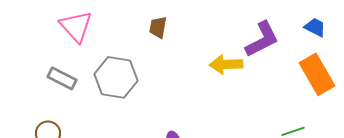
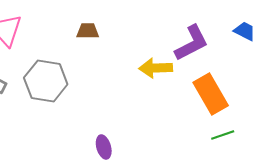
brown trapezoid: (158, 27) -> (88, 31), turned 80
orange rectangle: (317, 74) -> (211, 94), moved

